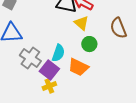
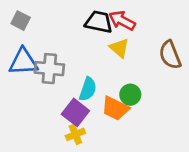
green circle: (89, 44) -> (130, 95), moved
gray cross: (30, 58) -> (49, 69), moved, turned -30

